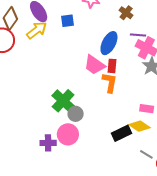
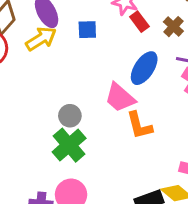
red rectangle: (112, 66) -> (139, 22), moved, turned -48
orange L-shape: (110, 83) -> (139, 125), turned 150
gray circle: (76, 114) -> (70, 116), moved

